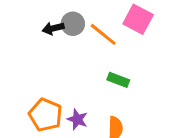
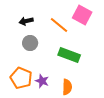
gray circle: (73, 24) -> (30, 43), moved
green rectangle: (118, 80) -> (69, 55), size x1.5

